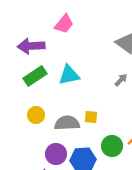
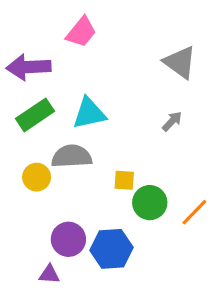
gray semicircle: (67, 123) -> (72, 156), moved
green circle: (112, 146) -> (150, 203), moved

